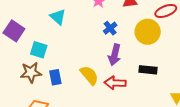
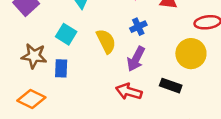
yellow circle: (148, 32) -> (191, 54), moved
cyan square: (39, 50) -> (66, 34), moved
yellow semicircle: (89, 75) -> (106, 41), moved

